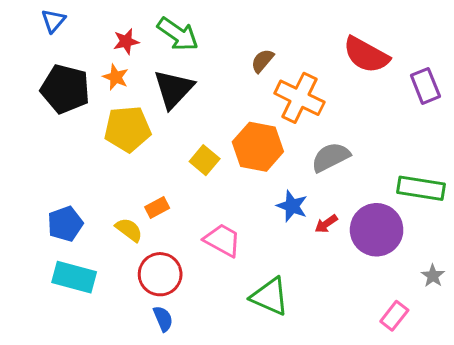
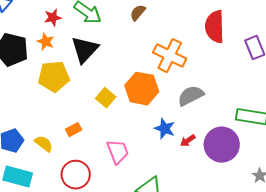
red semicircle: (366, 55) -> (215, 27), turned 60
brown semicircle: (262, 61) -> (138, 13), moved
yellow semicircle: (129, 230) -> (44, 144), moved
pink trapezoid: (222, 240) -> (118, 152), turned 40

